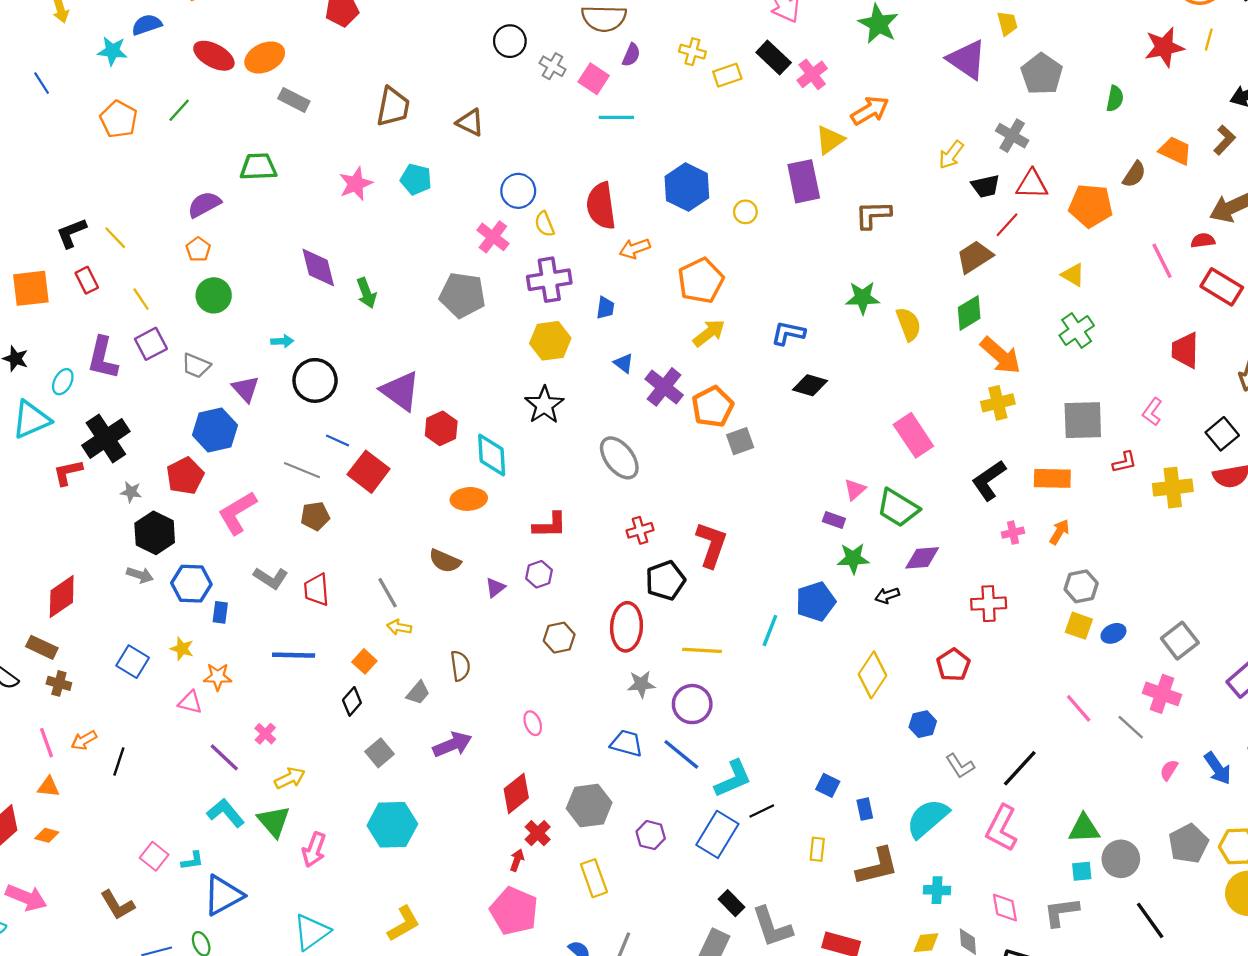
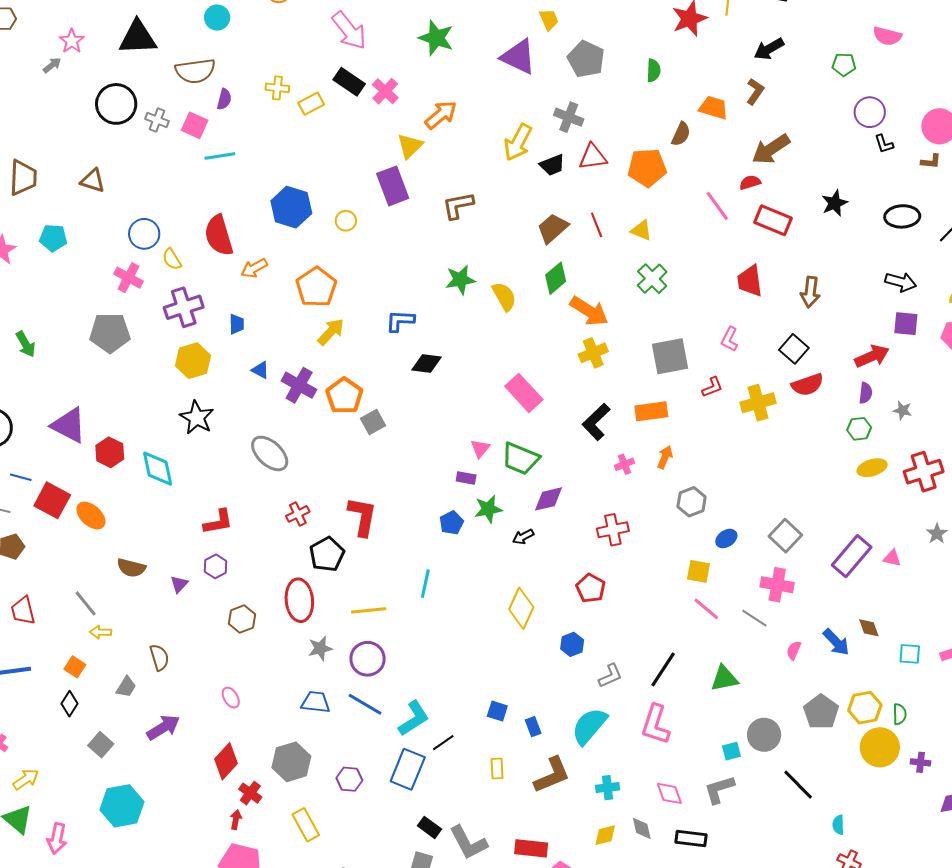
black circle: (510, 41) -> (116, 104), size x1.4
yellow arrow: (951, 155) -> (518, 142), size x1.4
red line: (1007, 225) -> (597, 225), moved, turned -55
orange ellipse: (469, 499) -> (91, 516), moved, turned 56
blue pentagon: (816, 602) -> (451, 523), moved, size x0.7
yellow square: (1079, 626) -> (698, 571), moved
gray L-shape: (960, 766) -> (610, 676), turned -72
green triangle: (1084, 828) -> (724, 678), moved

